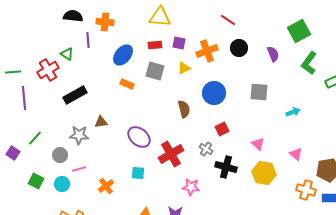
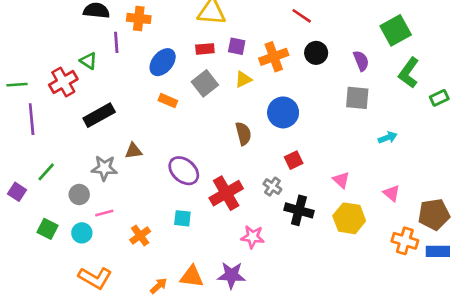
gray square: (155, 71) -> (205, 83), turned 36
gray square: (259, 92) -> (357, 98), moved

